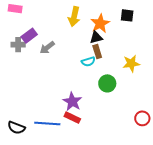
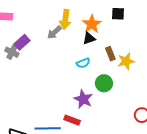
gray cross: (18, 45) -> (12, 52), turned 32
gray arrow: (47, 48) -> (54, 32), moved
brown rectangle: (97, 51) -> (110, 54), moved
purple star: (72, 102) -> (83, 99), moved

